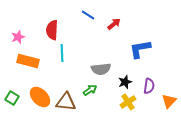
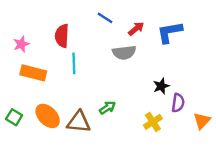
blue L-shape: (140, 49) -> (170, 32), moved
gray semicircle: (101, 69) -> (124, 53), moved
black star: (125, 82) -> (161, 86), moved

